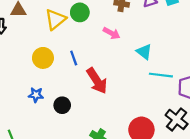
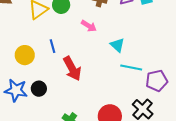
yellow circle: (43, 58) -> (25, 55), moved
blue star: (36, 95) -> (16, 90), moved, size x1.6

